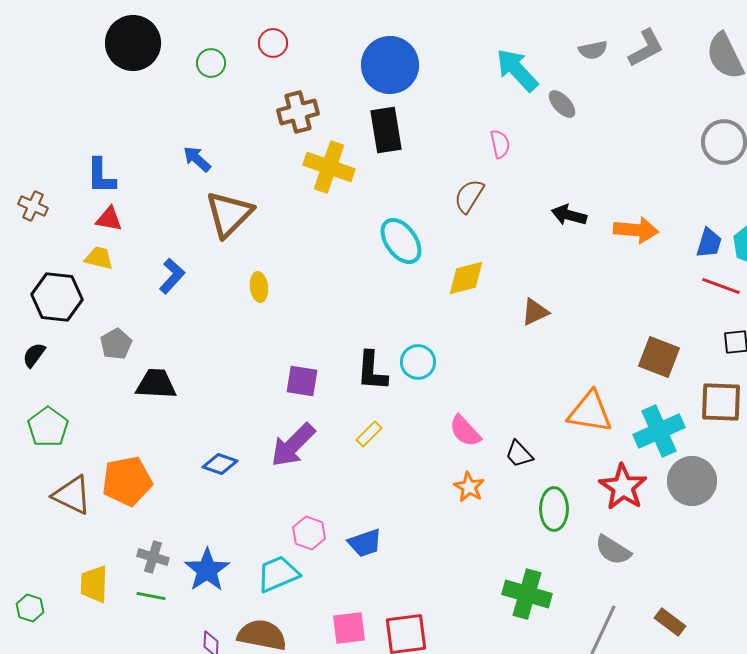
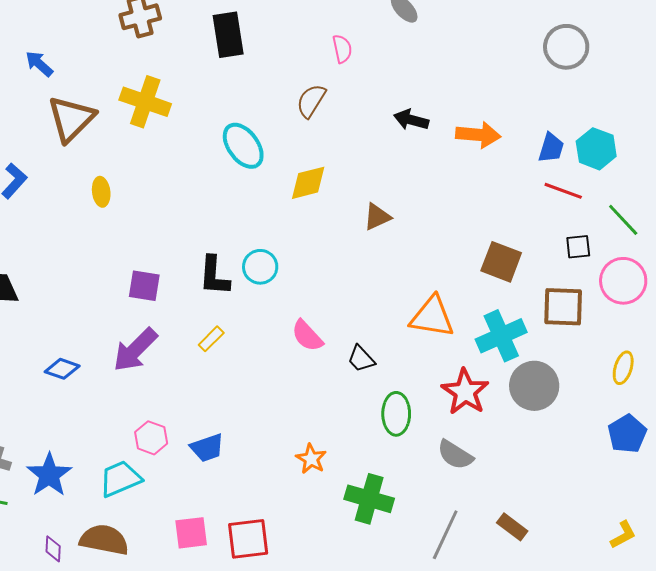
yellow cross: (329, 167) -> (145, 102), moved
orange star: (469, 487) -> (311, 459), moved

